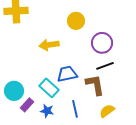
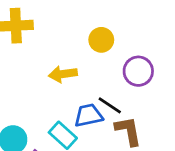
black line: (105, 66) -> (110, 105), moved, turned 54

